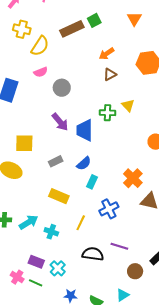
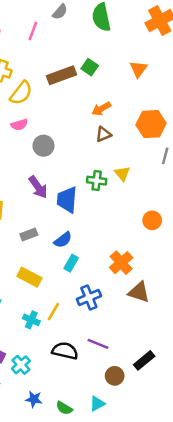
green square: (94, 20) -> (90, 67), turned -32
cyan cross: (51, 232) -> (31, 320), moved

